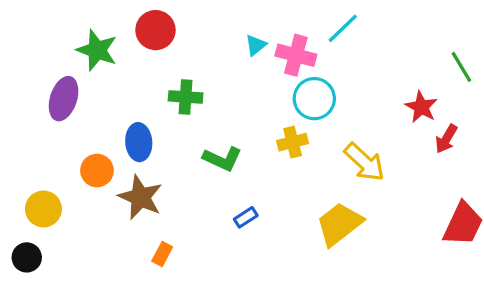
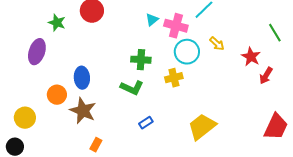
green star: (97, 50) -> (57, 23), size x0.7
green cross: (186, 97) -> (141, 60), moved
yellow arrow: (364, 162) -> (217, 44), moved, size x0.6

